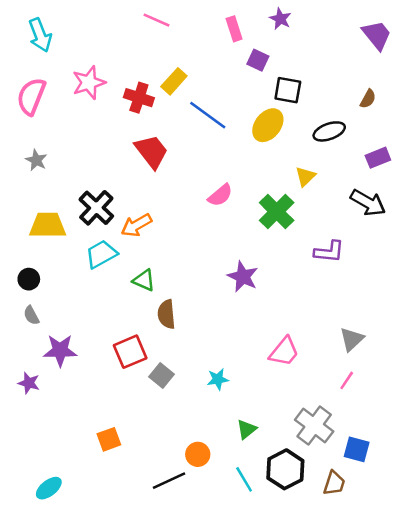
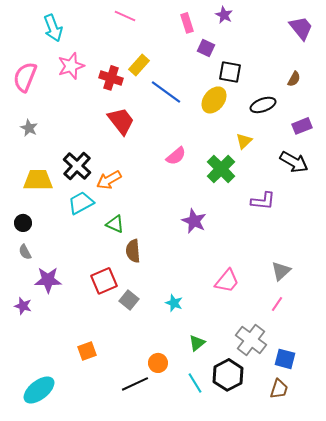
cyan arrow: (40, 35) -> (53, 28), moved
cyan star: (218, 379) -> (174, 303), turned 30
brown trapezoid: (334, 483) -> (279, 389), moved
cyan ellipse: (49, 488) -> (39, 390), size x1.5

